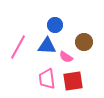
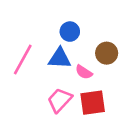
pink trapezoid: (47, 79) -> (60, 100), turned 50

